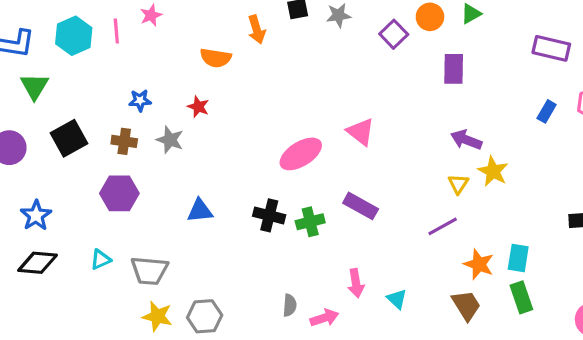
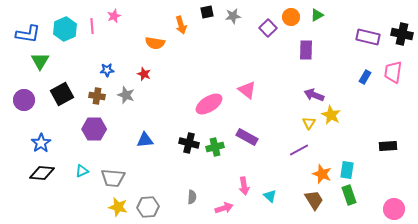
gray semicircle: (290, 305) -> (192, 197), moved

